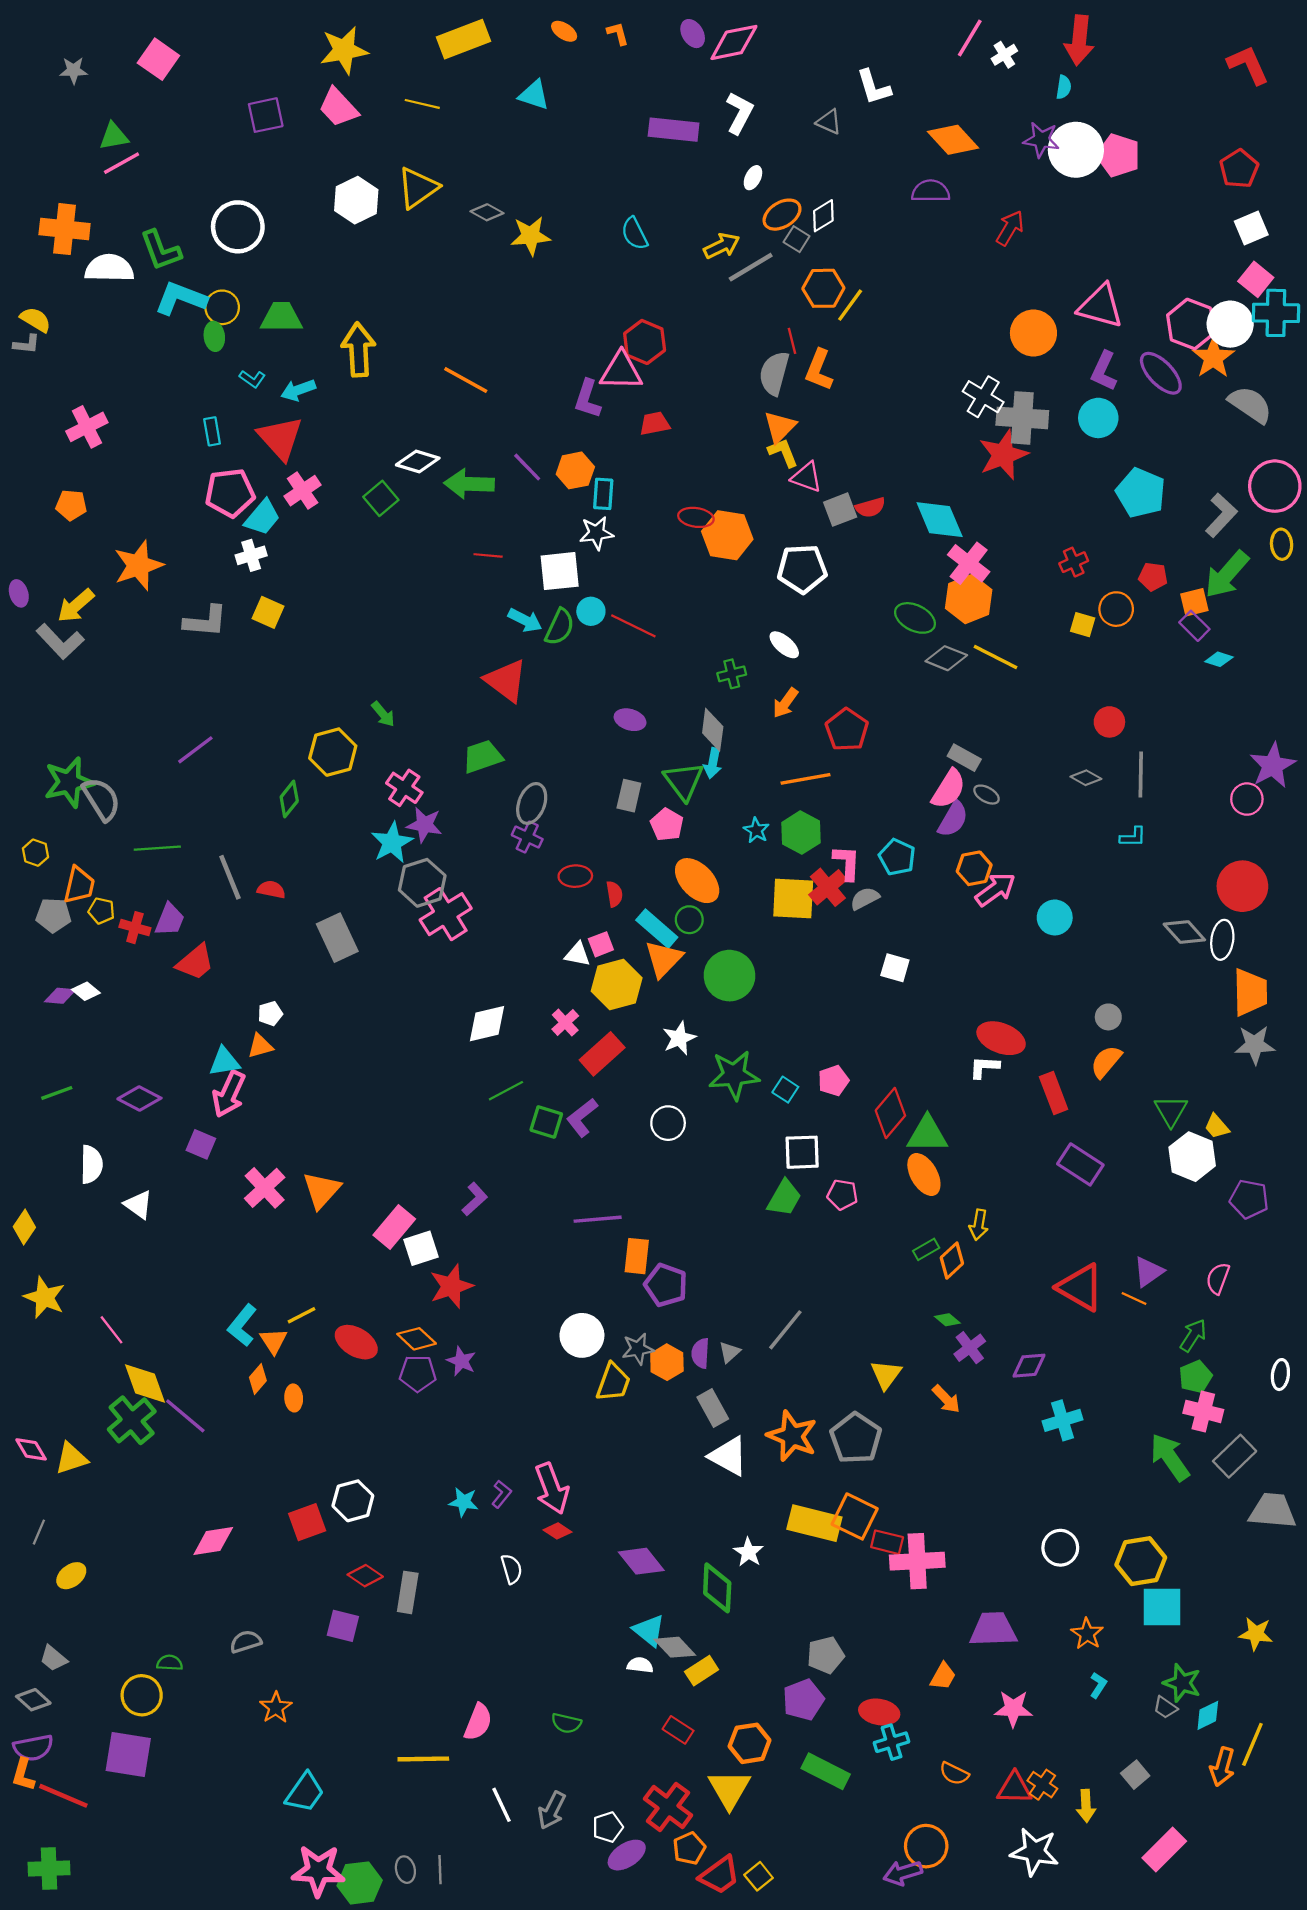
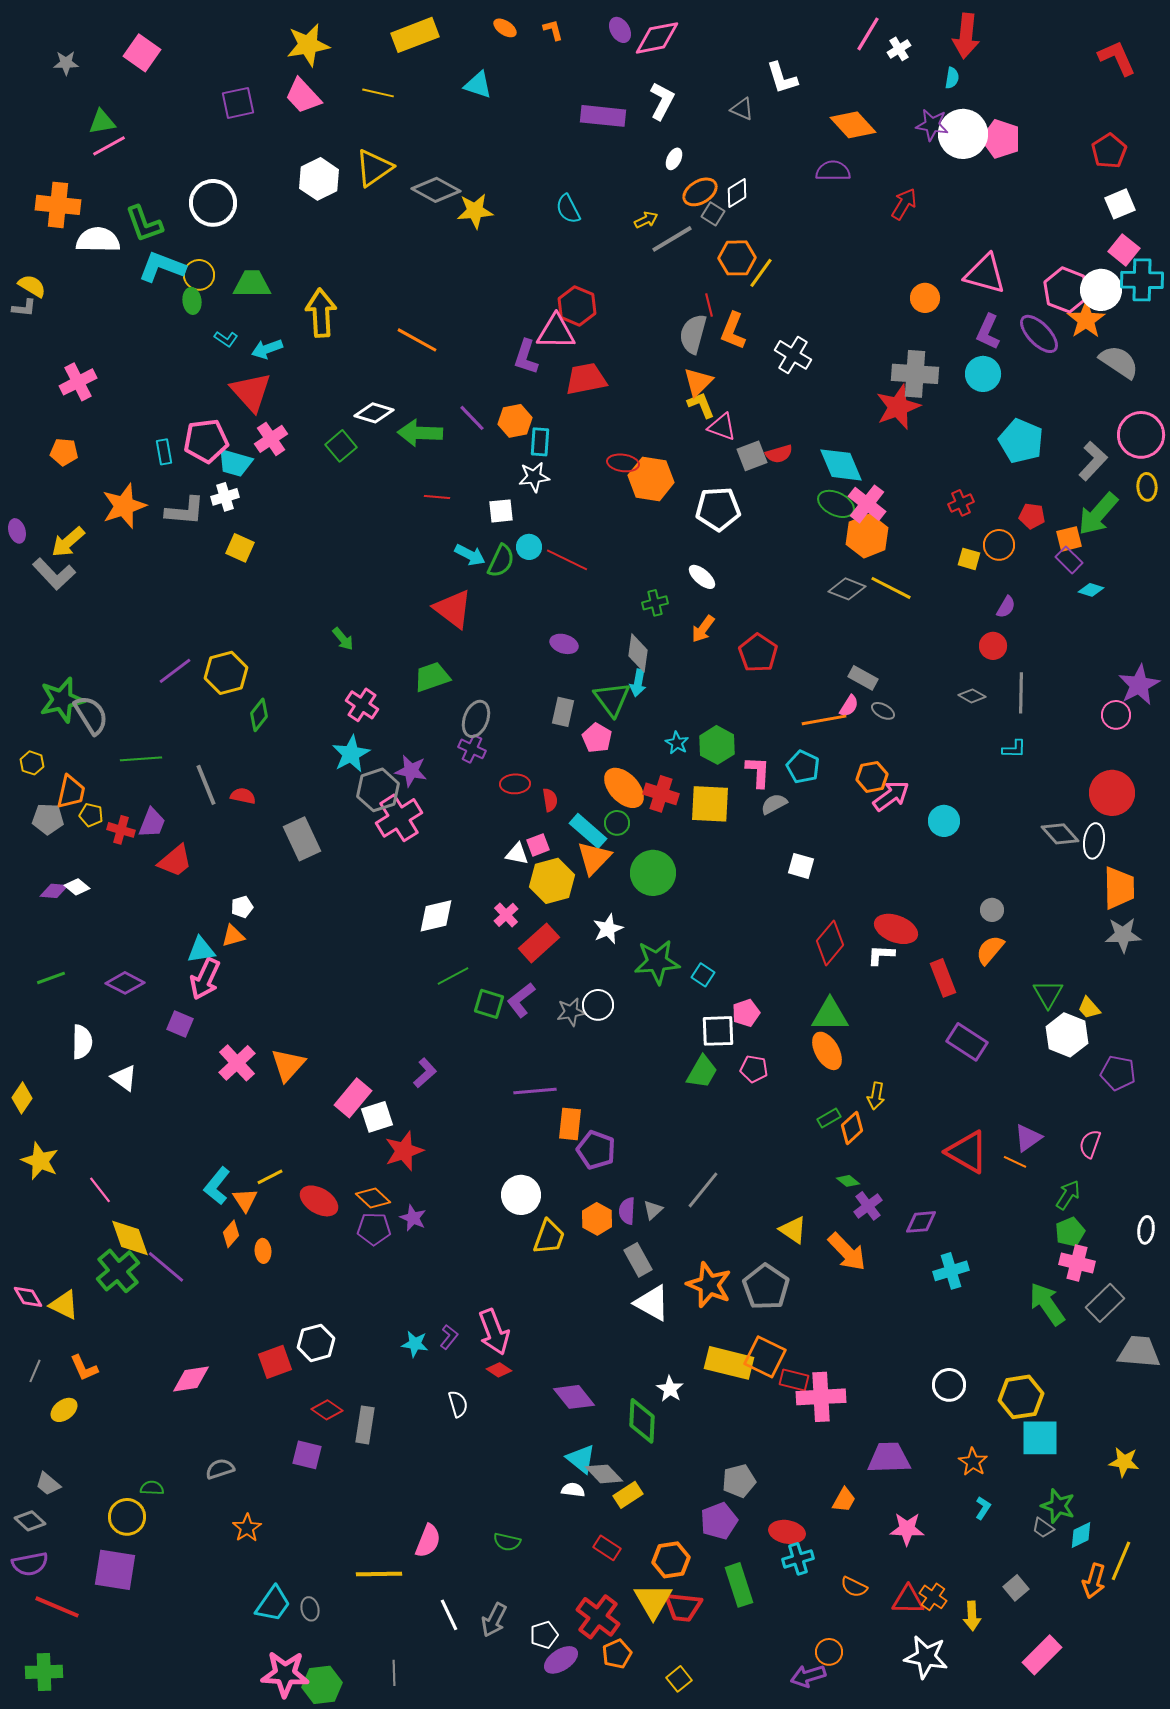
gray diamond: (487, 212) -> (436, 190), size x1.6
yellow arrow: (722, 246) -> (646, 220), size x0.7
orange circle: (1033, 333) -> (925, 298), size x0.7
white cross: (983, 397) -> (793, 355), moved
red trapezoid: (655, 424) -> (586, 379), size x1.5
cyan rectangle: (212, 431) -> (164, 452), moved
cyan trapezoid: (262, 517) -> (235, 463), turned 66
white square: (560, 571) -> (501, 511), size x0.7
green ellipse: (915, 618) -> (836, 504), moved
gray L-shape: (205, 621) -> (185, 511), moved
yellow hexagon: (333, 752) -> (226, 673), moved
orange line: (805, 779) -> (824, 720), moved
pink semicircle: (949, 789) -> (849, 706), size x0.6
purple semicircle: (953, 819) -> (1006, 607), moved, size x0.7
purple star: (424, 825) -> (411, 771), moved
red cross: (828, 887) -> (661, 794), moved, turned -32
pink pentagon: (833, 1081) -> (746, 1013), moved
red diamond: (890, 1113) -> (830, 943), moved
gray star: (638, 1349) -> (571, 1012), moved
yellow triangle: (886, 1375) -> (793, 1230), turned -32
orange arrow: (946, 1399) -> (847, 1252), size x1.5
yellow triangle: (71, 1458) -> (64, 1305), turned 44
green rectangle: (826, 1771) -> (739, 1585), turned 45
orange L-shape: (23, 1775) -> (84, 1368), moved, turned -40
orange circle: (926, 1846) -> (829, 1652), size x0.7
gray ellipse: (405, 1870) -> (310, 1609), moved
red trapezoid: (719, 1875) -> (683, 1607), moved, turned 42

